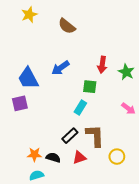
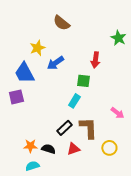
yellow star: (29, 15) -> (37, 48), moved
green star: (126, 72) -> (118, 38), moved
pink arrow: (128, 109) -> (117, 113), moved

